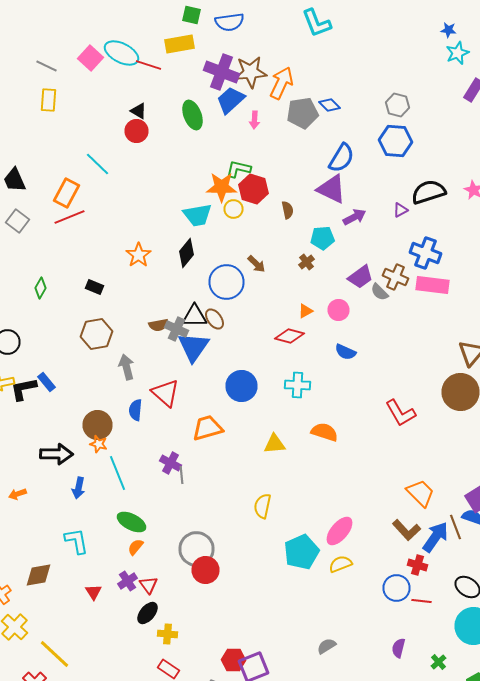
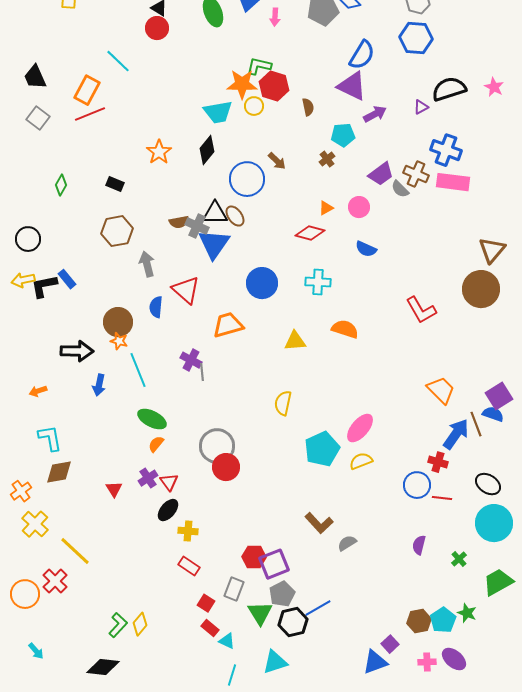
brown L-shape: (406, 530) -> (319, 523), moved
cyan L-shape: (76, 541) -> (50, 438), moved

